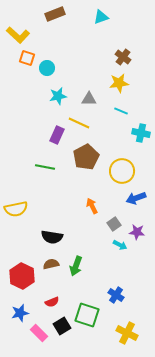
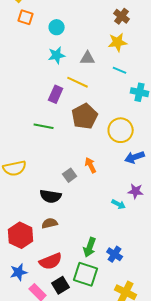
cyan circle: (47, 68) -> (57, 27), moved
gray square: (114, 224) -> (70, 175), moved
green arrow: (76, 266) -> (90, 247), moved
red semicircle: (52, 302) -> (51, 261), size x1.6

